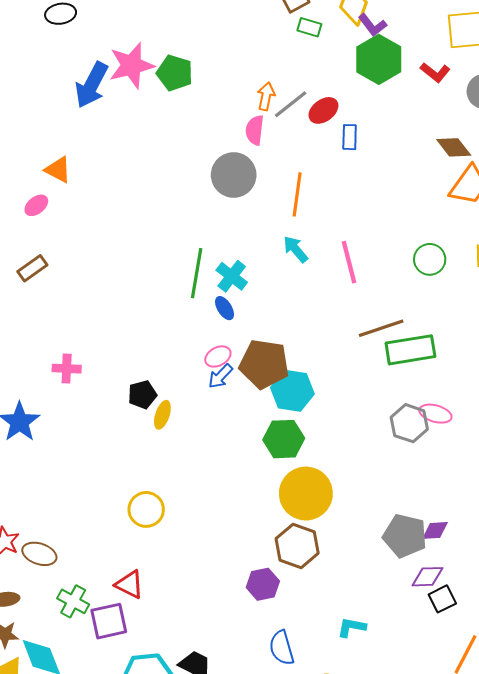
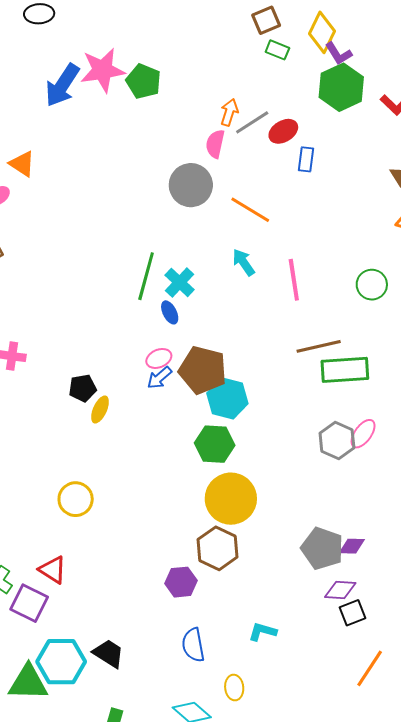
orange line: (297, 194) -> (250, 210), turned -72
pink ellipse: (435, 414) -> (363, 434), turned -76
purple square: (109, 621) -> (29, 603), turned 33

